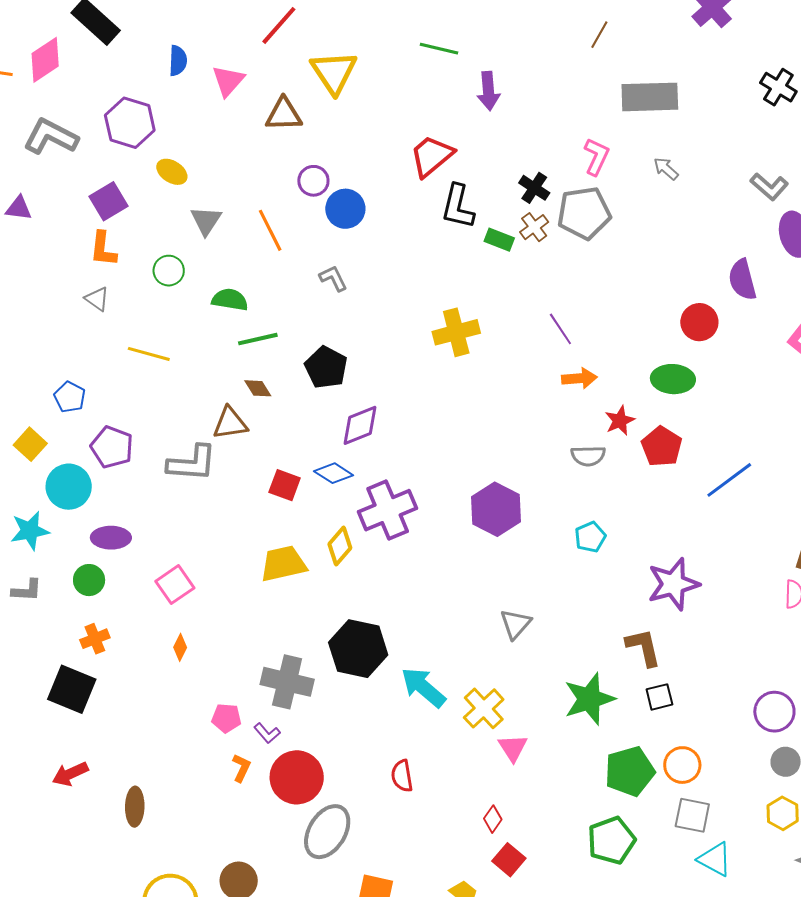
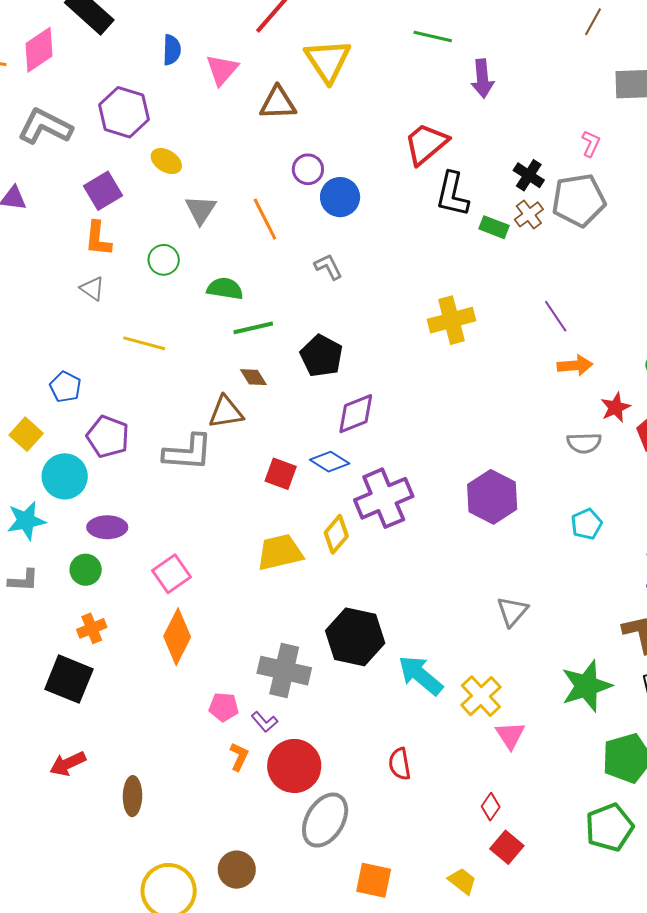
pink L-shape: (596, 157) -> (591, 144), size x0.7
orange diamond: (180, 647) -> (177, 637), size x2.0

